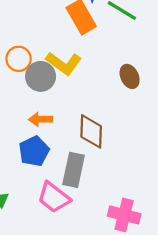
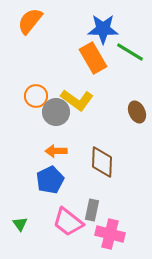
gray rectangle: (74, 170) -> (92, 210), moved, size x0.7
pink cross: (124, 215) -> (110, 234), moved

